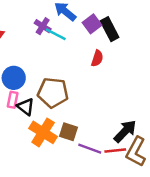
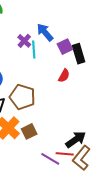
cyan line: (56, 34) -> (34, 50), turned 48
brown square: (68, 132) -> (29, 131), turned 35
purple line: (90, 149) -> (50, 159), moved

